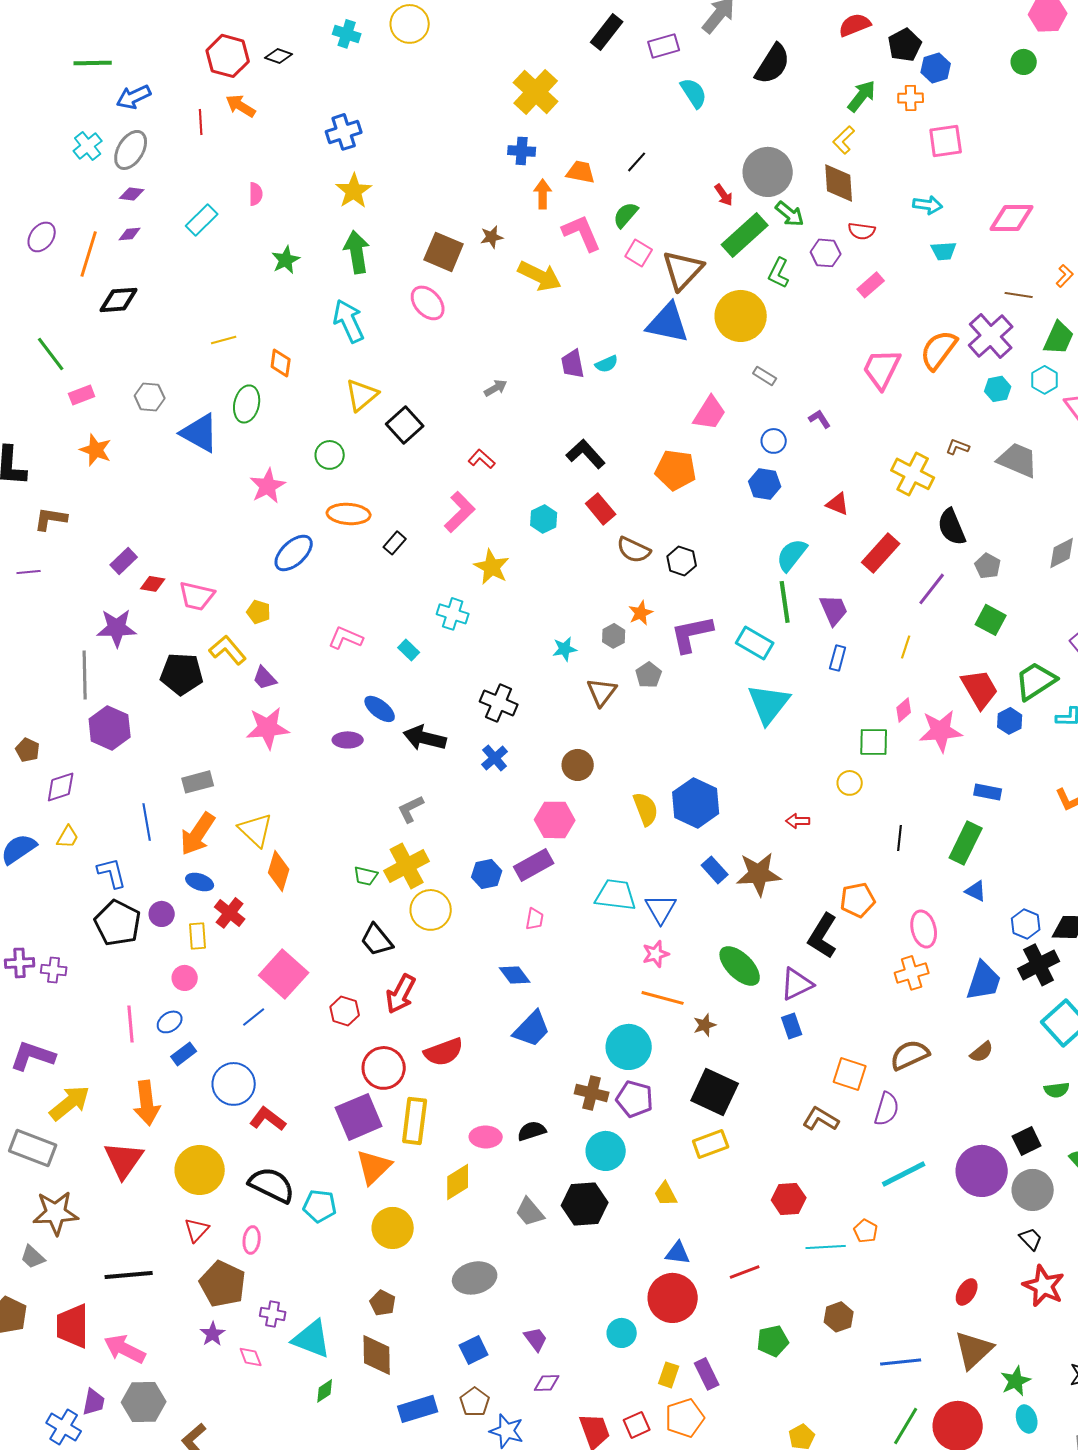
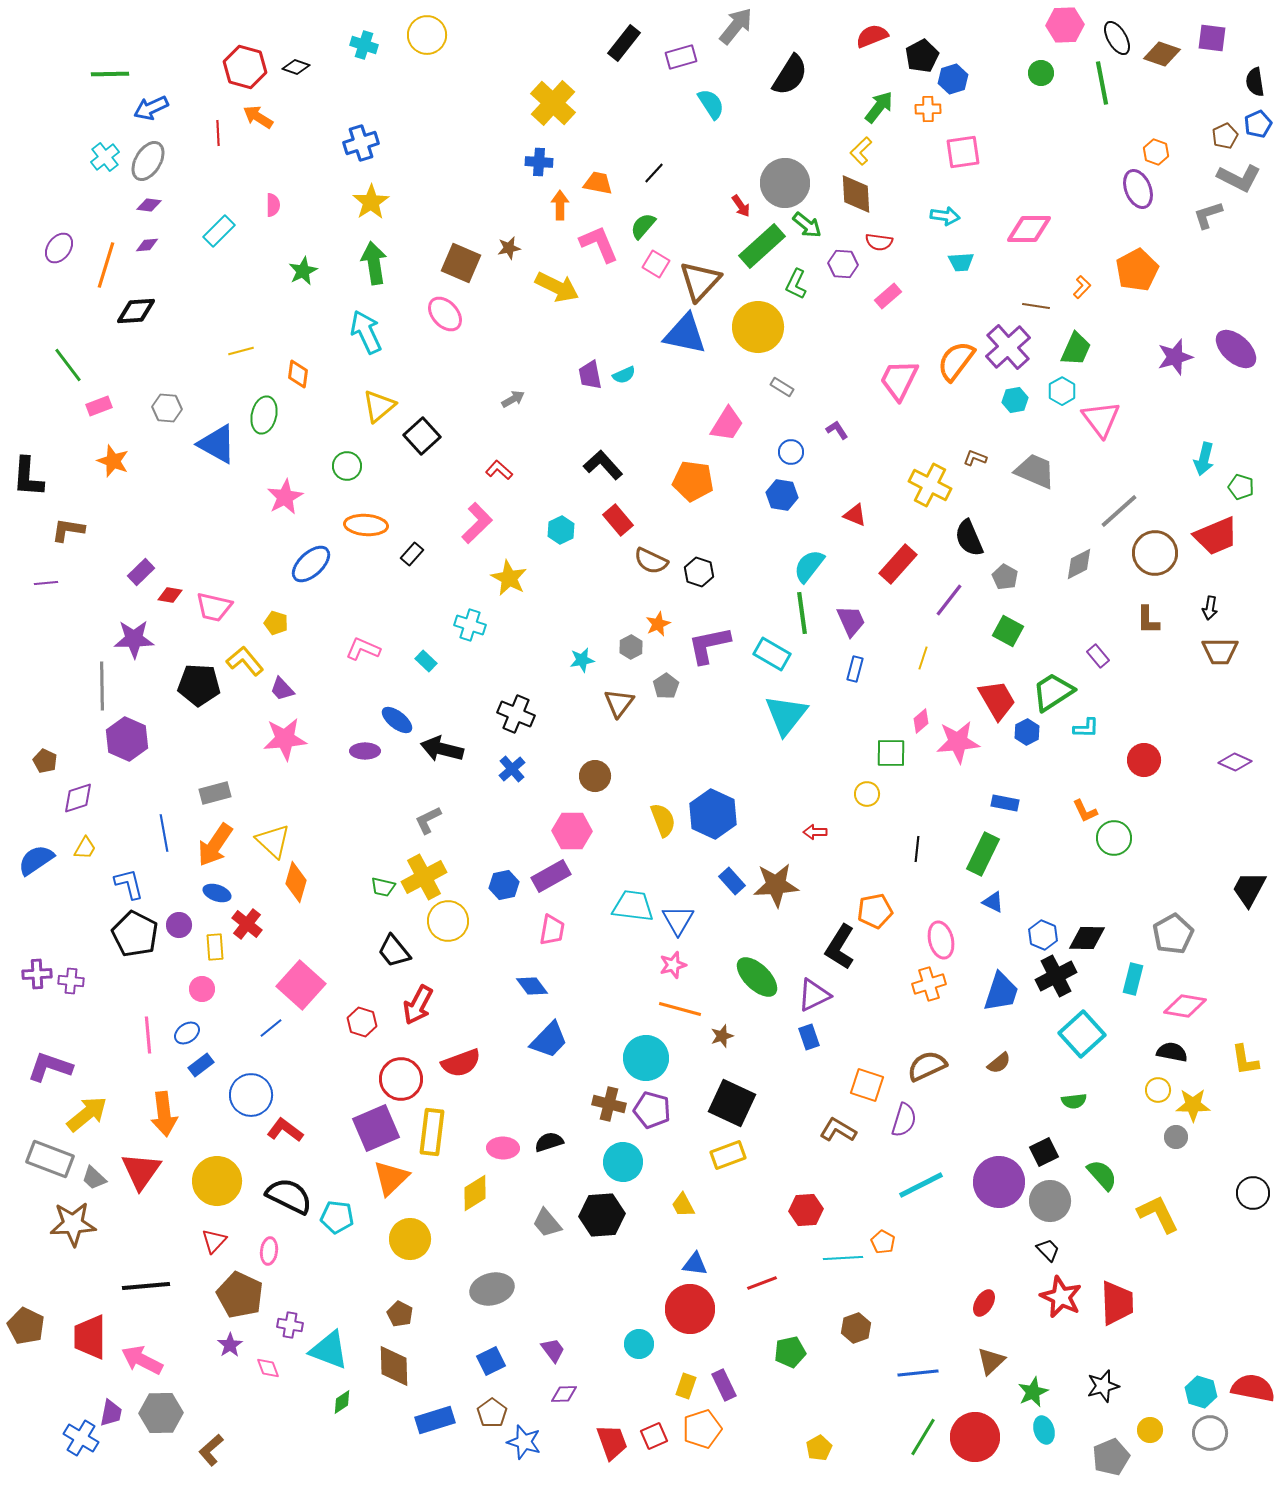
pink trapezoid: (535, 919) -> (552, 930), size x1.4
gray trapezoid: (33, 1257) -> (94, 1178), moved
brown triangle: (974, 1350) -> (991, 1361), size x0.7

